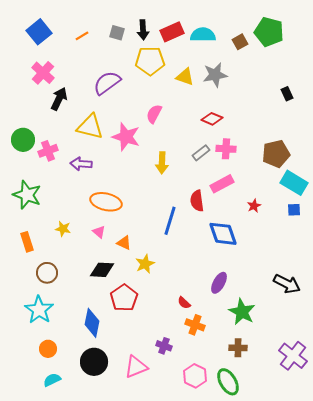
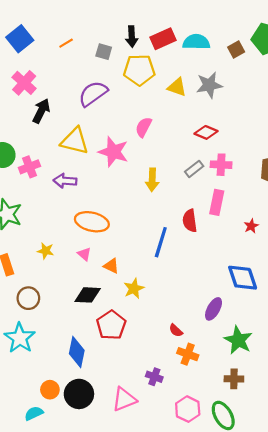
gray square: (117, 33) -> (104, 52), moved
pink rectangle: (222, 184) -> (217, 202), turned -50
blue diamond: (223, 234) -> (243, 278), moved
orange circle: (48, 349) -> (50, 390), moved

